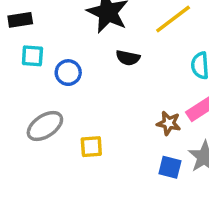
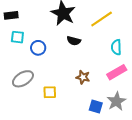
brown star: (169, 123) -> (83, 77), moved

